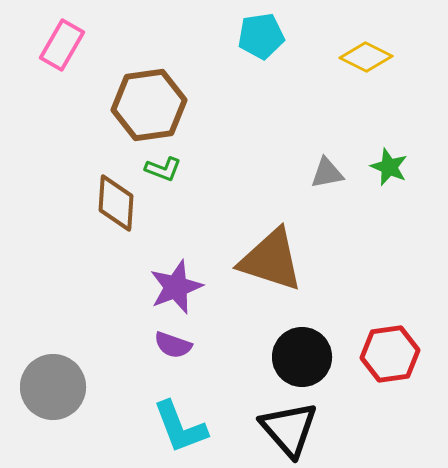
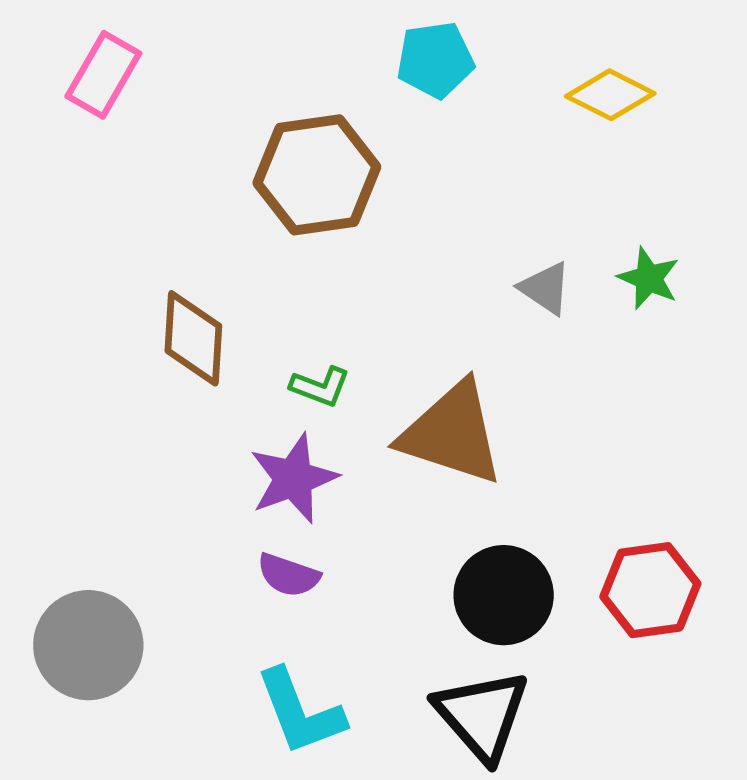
brown hexagon: (149, 105) -> (317, 175), moved
green L-shape: (163, 169) -> (320, 387), moved
gray triangle: (327, 173) -> (545, 288), turned 45

